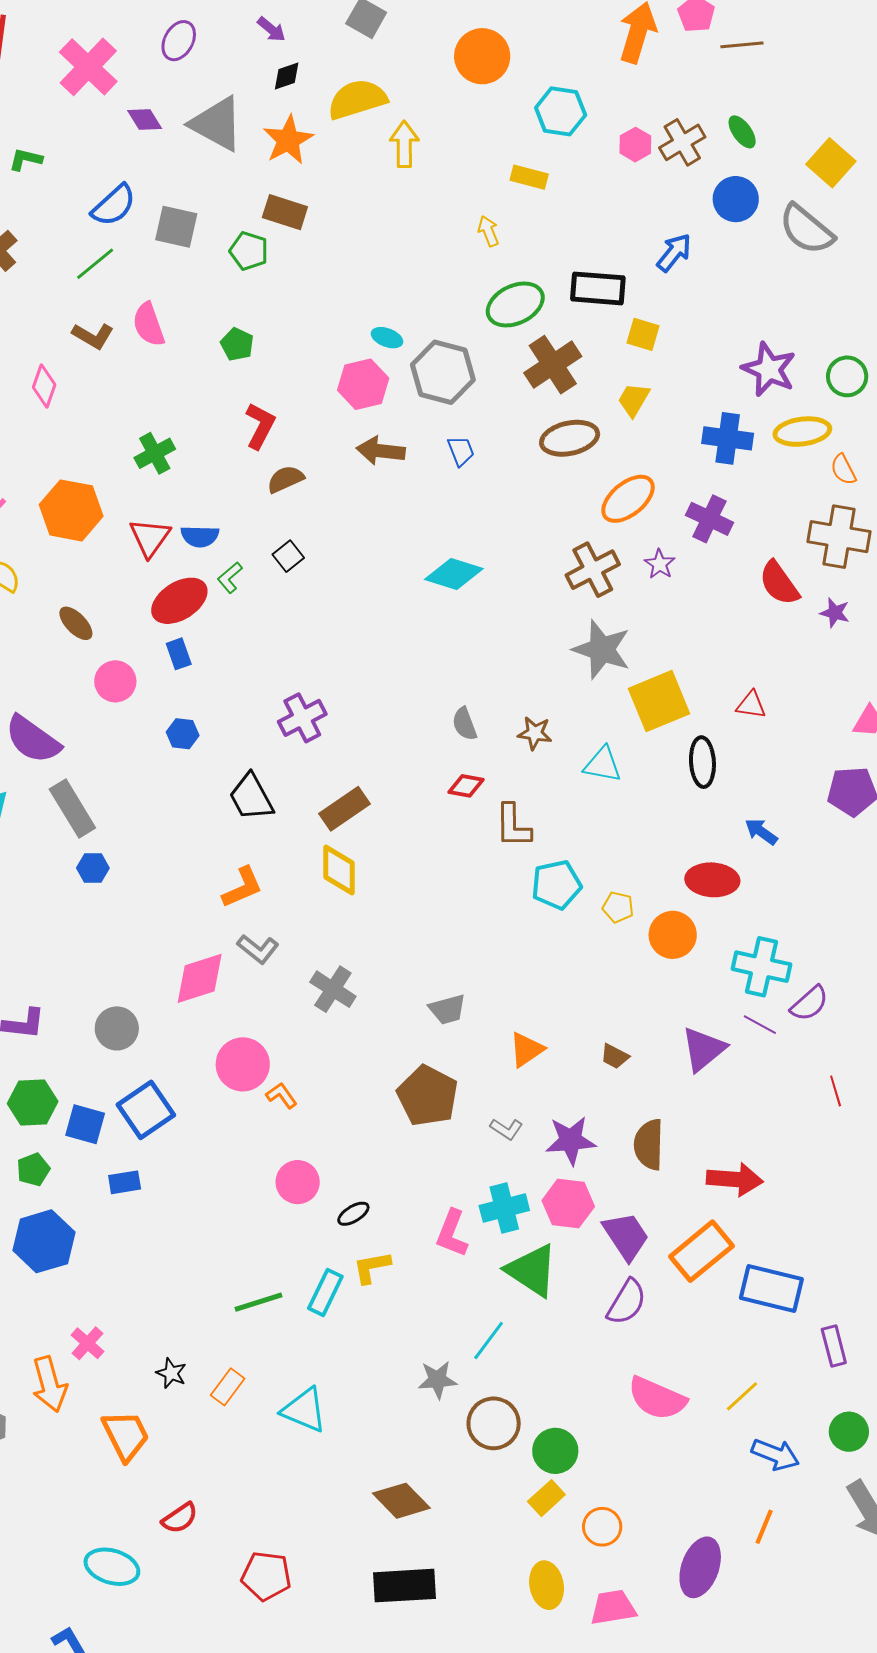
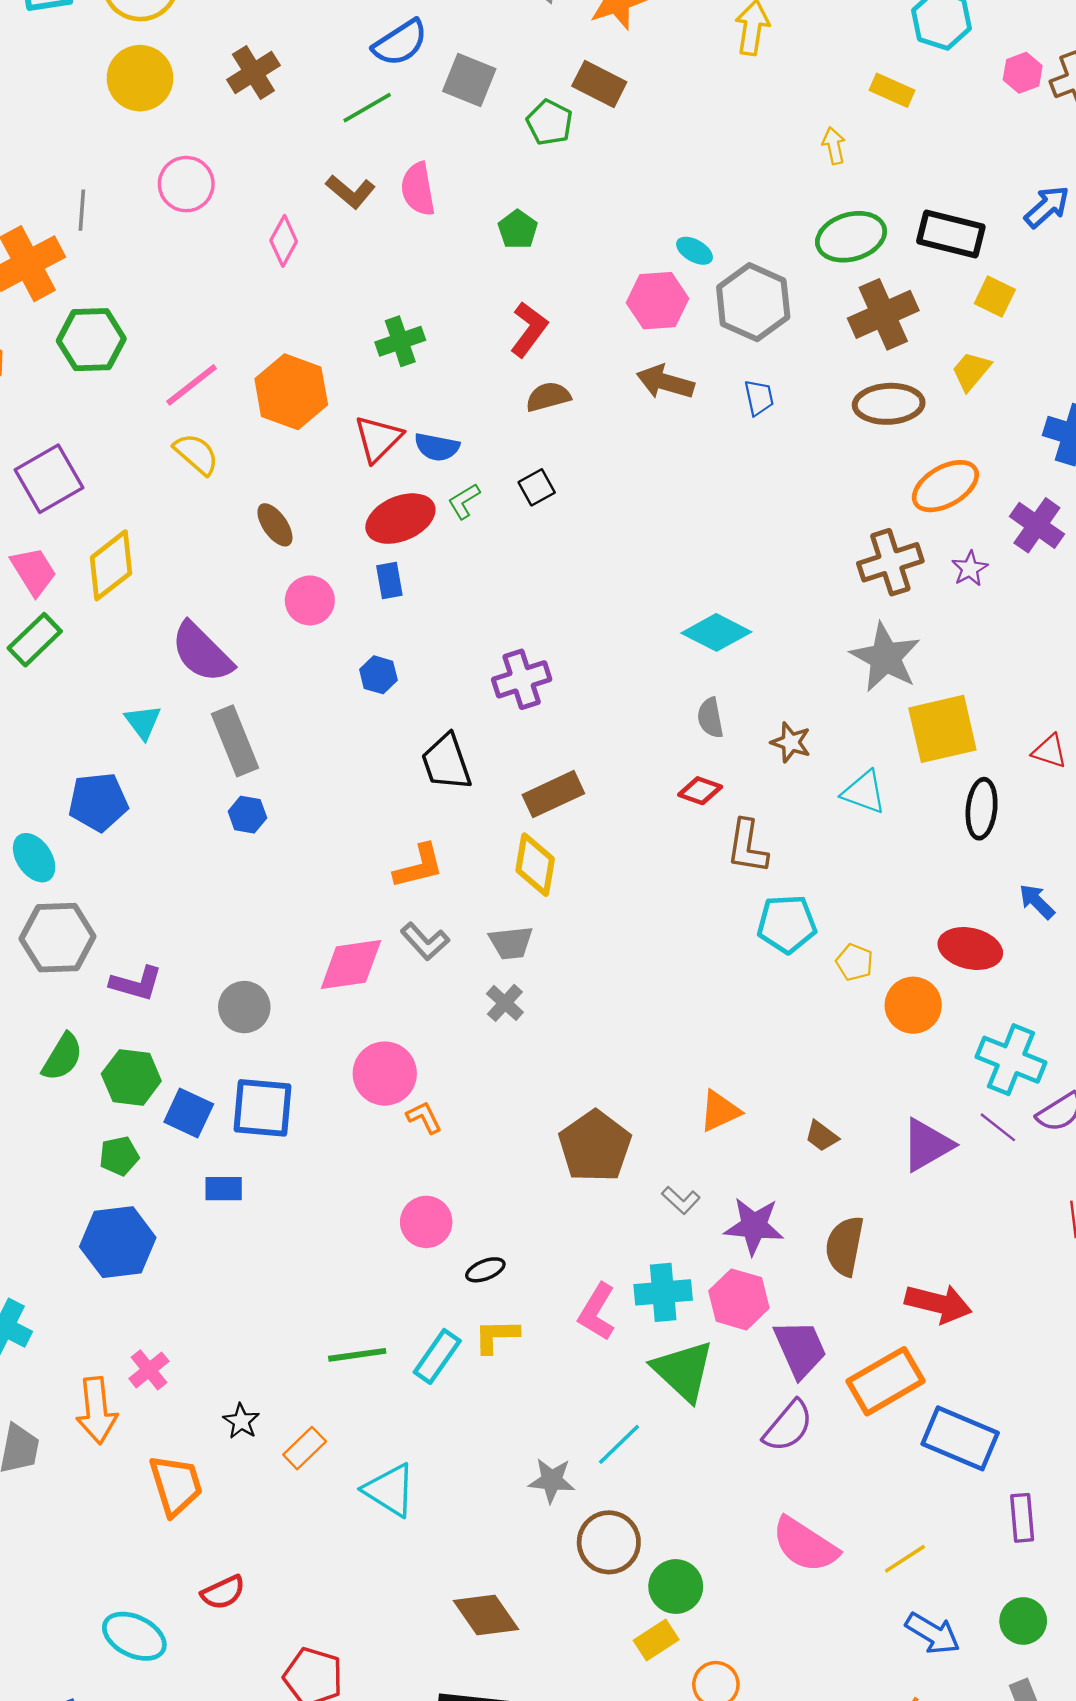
cyan diamond: (454, 574) -> (716, 632), moved
gray cross: (333, 989) -> (505, 1003), size x0.7
gray trapezoid: (447, 1009) -> (511, 943), moved
blue square: (146, 1110) -> (262, 1108), turned 30

